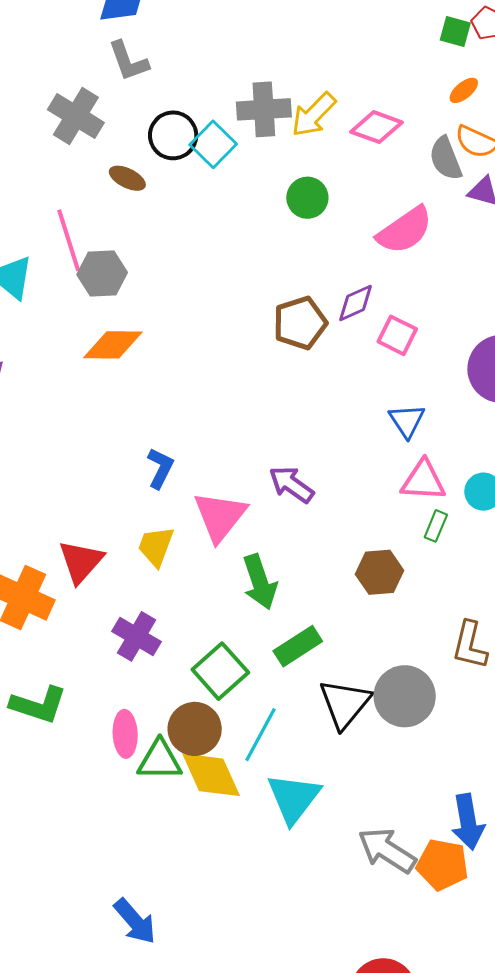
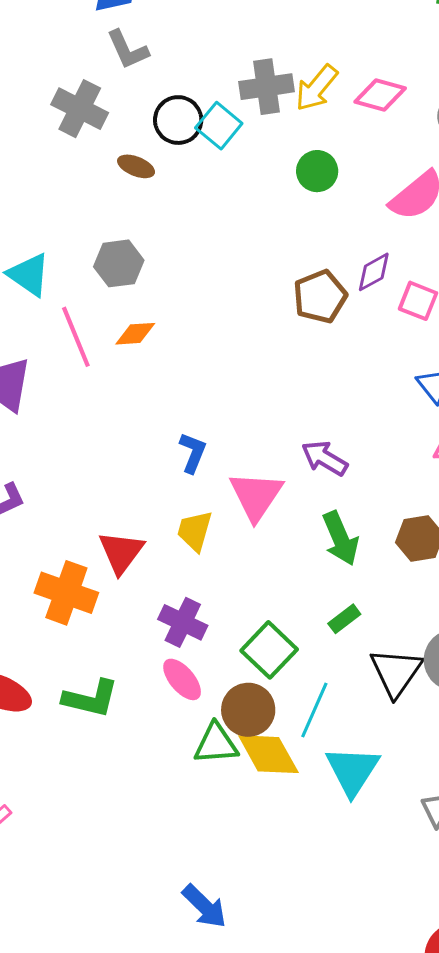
pink line: (69, 240) -> (76, 337), moved
orange diamond: (113, 345) -> (135, 334), size x0.7
green arrow: (260, 582) -> (340, 538), moved
green rectangle: (298, 646) -> (344, 619), size x0.7
pink ellipse: (125, 734) -> (182, 679), moved, turned -33

